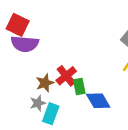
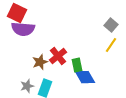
green rectangle: (79, 86) -> (77, 65), moved
gray star: (38, 103) -> (27, 86), moved

